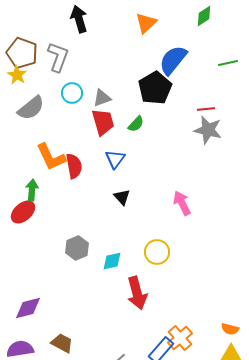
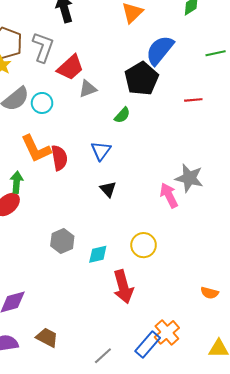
cyan circle: (72, 93) -> (42, 103), moved
red trapezoid: (103, 122) -> (70, 67), moved, turned 64
gray star: (208, 130) -> (189, 178), moved
orange semicircle: (230, 329) -> (210, 293), moved

